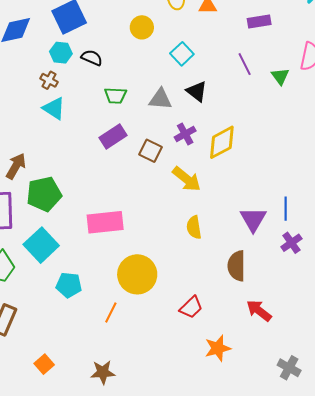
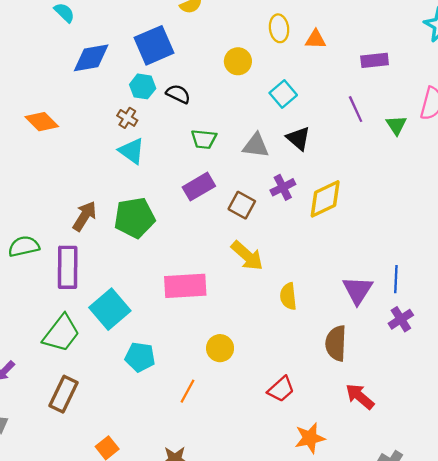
yellow arrow: (187, 179) -> (247, 256), moved
green pentagon: (44, 194) -> (135, 218), moved
yellow circle: (137, 274) -> (220, 348), size x0.6

